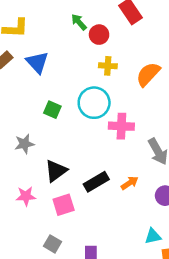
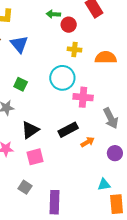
green arrow: (79, 22) -> (53, 14), turned -48
orange semicircle: (148, 74) -> (106, 57), turned 45
green square: (52, 110) -> (21, 84), moved
black rectangle: (96, 182) -> (68, 130), moved

